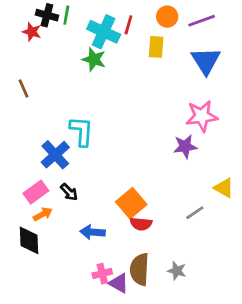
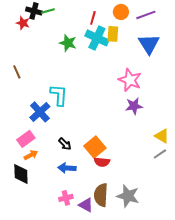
green line: (66, 15) -> (48, 11), turned 64
cyan cross: (104, 32) -> (97, 38), moved
brown line: (23, 88) -> (17, 72), moved
pink star: (202, 116) -> (130, 80), moved, turned 30
black arrow: (69, 192) -> (65, 144), moved
gray line: (195, 213) -> (160, 154), moved
gray star: (177, 271) -> (128, 196), size x1.6
pink cross: (102, 274) -> (66, 198), moved

